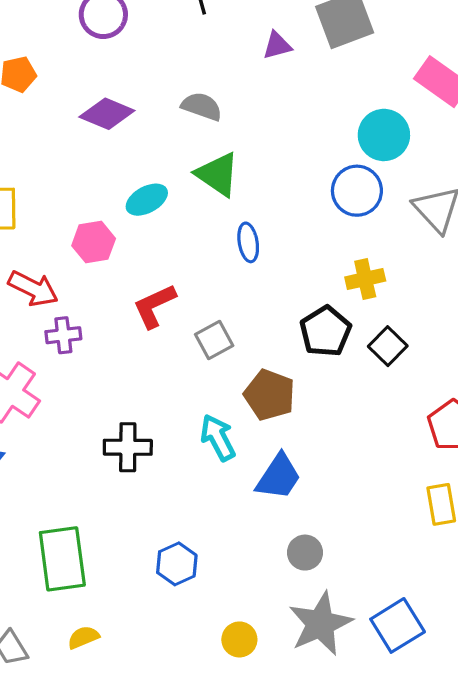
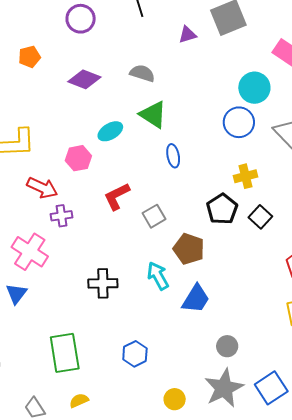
gray circle: (305, 553) -> (227, 346), moved

